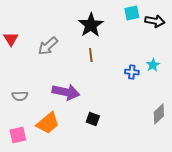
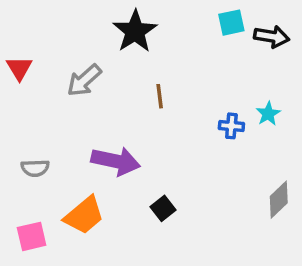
black star: (91, 25) -> (135, 31), moved
black square: (93, 119) -> (163, 208), turned 32

